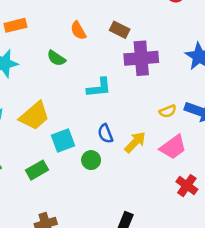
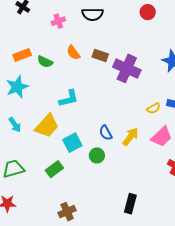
brown rectangle: (120, 30) -> (100, 56), moved
green semicircle: (56, 58) -> (45, 62), moved
purple cross: (141, 58) -> (127, 68), turned 36
cyan L-shape: (99, 88) -> (69, 99), moved

